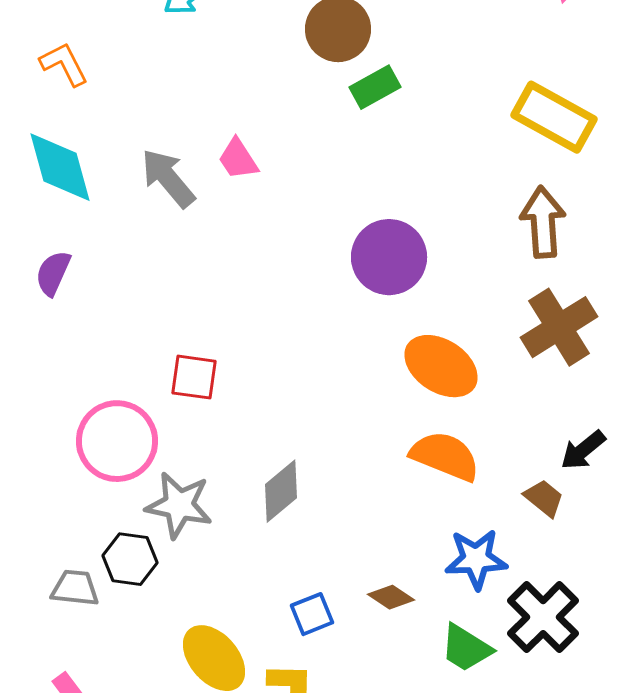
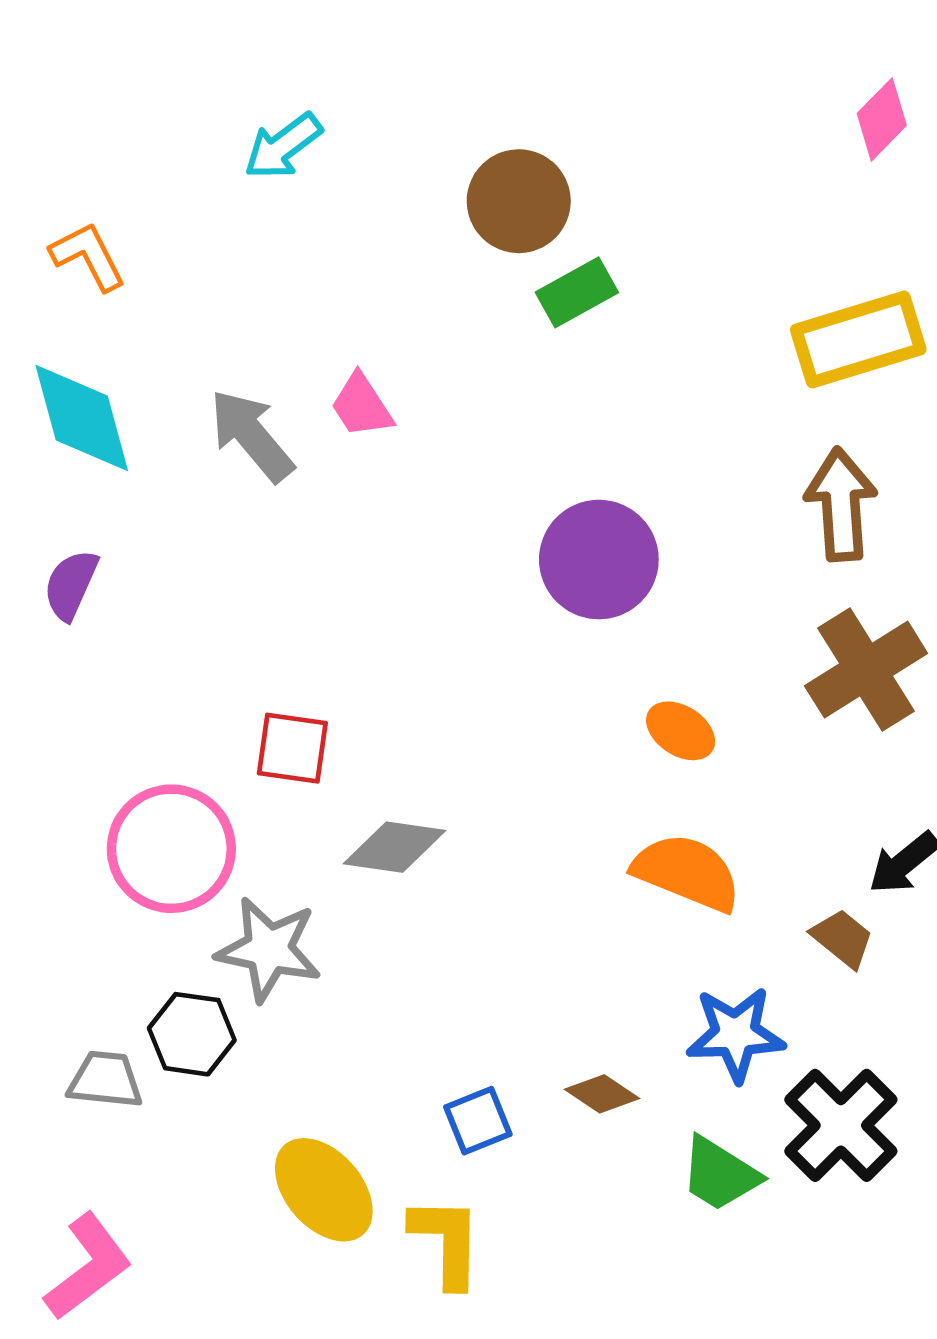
yellow rectangle: (554, 117) -> (858, 339), turned -46
orange ellipse: (441, 366) -> (681, 731), size x0.6
gray diamond: (281, 491) -> (395, 847), moved, turned 48

